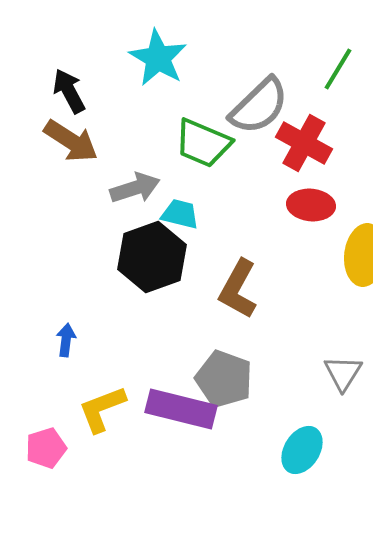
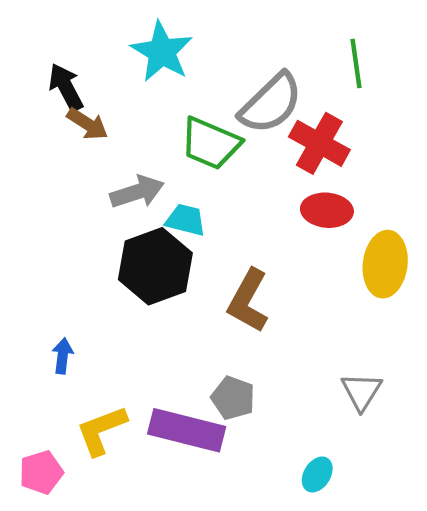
green line: (338, 69) -> (356, 64), turned -39
brown arrow: (71, 141) -> (87, 124), moved, size x0.7
gray pentagon: (224, 379) -> (233, 398), size x0.7
cyan ellipse: (302, 450) -> (317, 474), size x0.7

